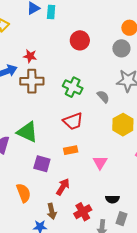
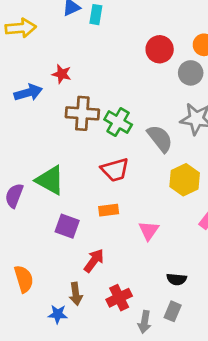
red circle: (80, 40) -> (160, 49), moved
brown cross: (32, 81) -> (82, 113), moved
gray semicircle: (103, 97) -> (160, 138), size x1.5
orange semicircle: (24, 193) -> (24, 279), moved
black semicircle: (112, 199) -> (177, 279), moved

